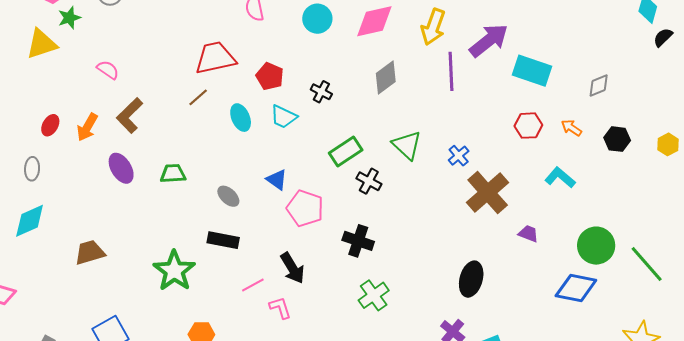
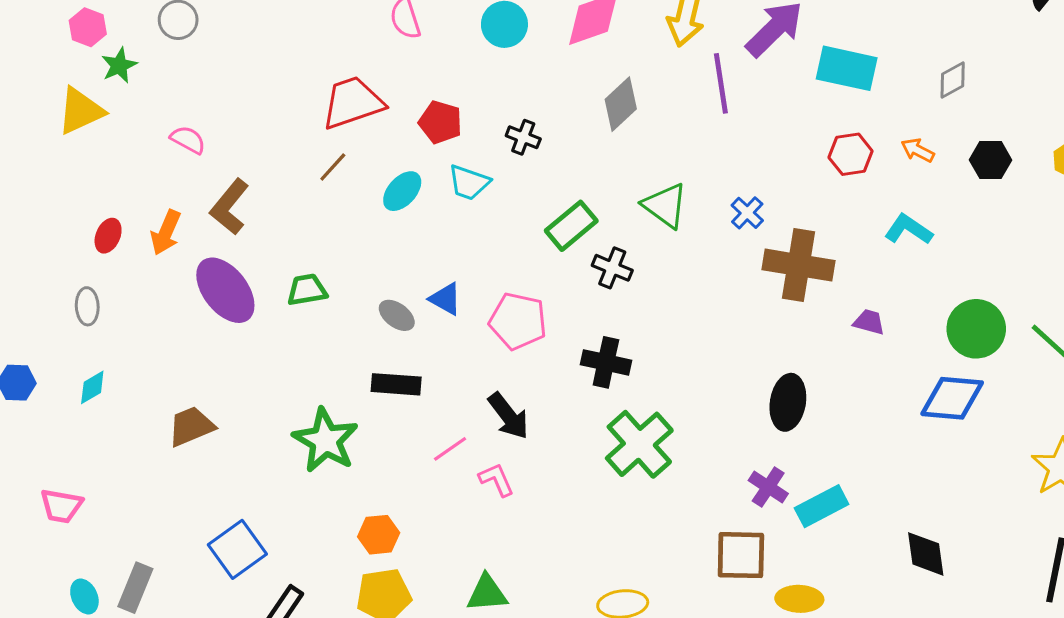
cyan ellipse: (241, 118) -> (402, 191), turned 72
purple ellipse: (121, 168) -> (225, 290), size x1.4
blue triangle: (277, 180) -> (446, 299), moved
brown cross: (488, 192) -> (799, 265), turned -33
cyan diamond: (30, 221) -> (92, 387), size x0.6
green cross: (374, 295) -> (639, 444), size x1.4

